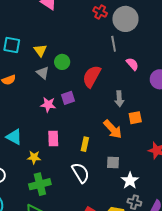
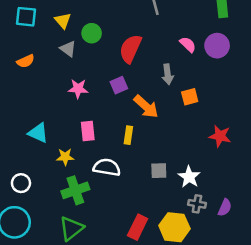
pink semicircle: (132, 64) -> (188, 45), moved
purple square: (68, 98) -> (119, 85), moved
orange arrow: (113, 129) -> (146, 107), moved
gray square: (113, 162) -> (159, 171), moved
white semicircle: (81, 173) -> (107, 167), moved, turned -45

